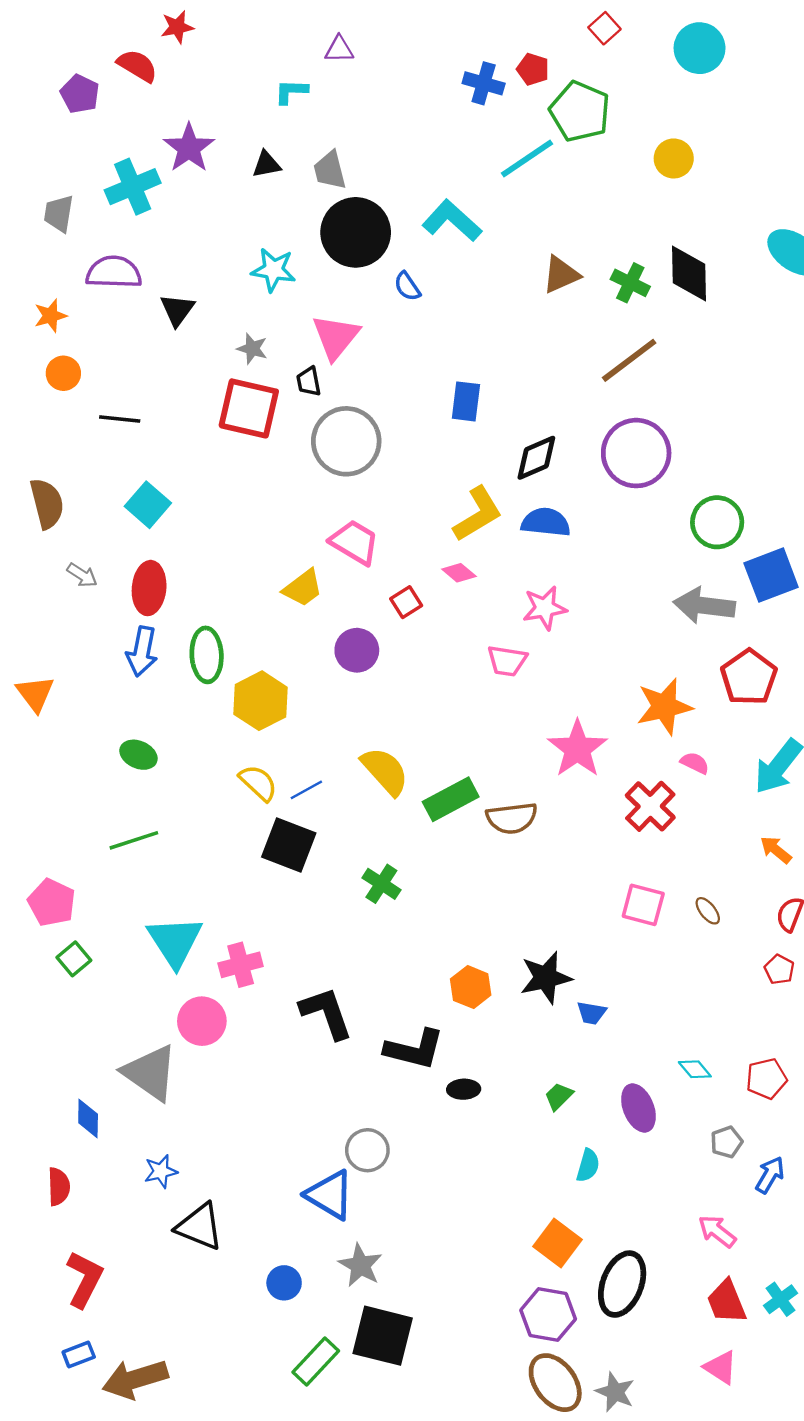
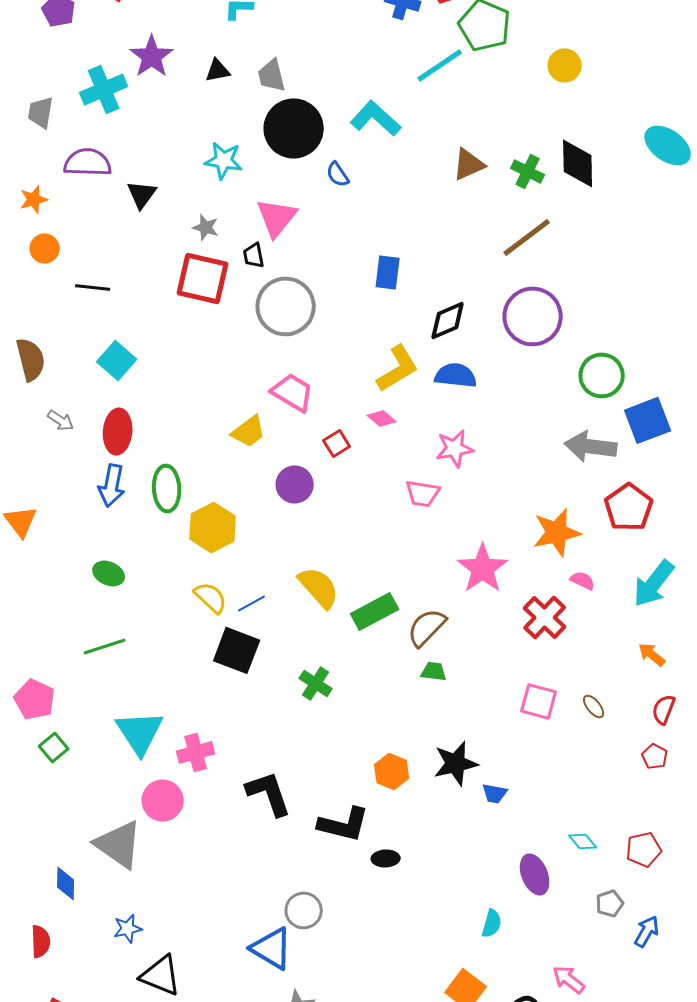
brown semicircle: (512, 818) -> (427, 627), turned 141
green trapezoid: (559, 1096) -> (434, 671), moved, turned 52
pink arrow: (717, 1231) -> (569, 979), moved

